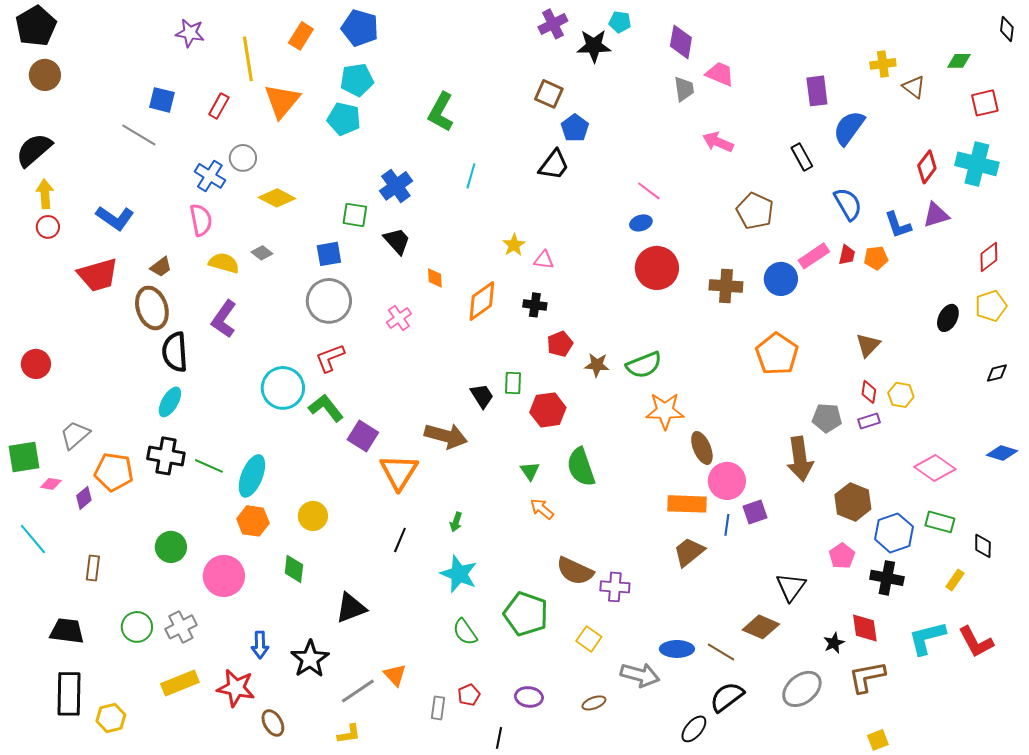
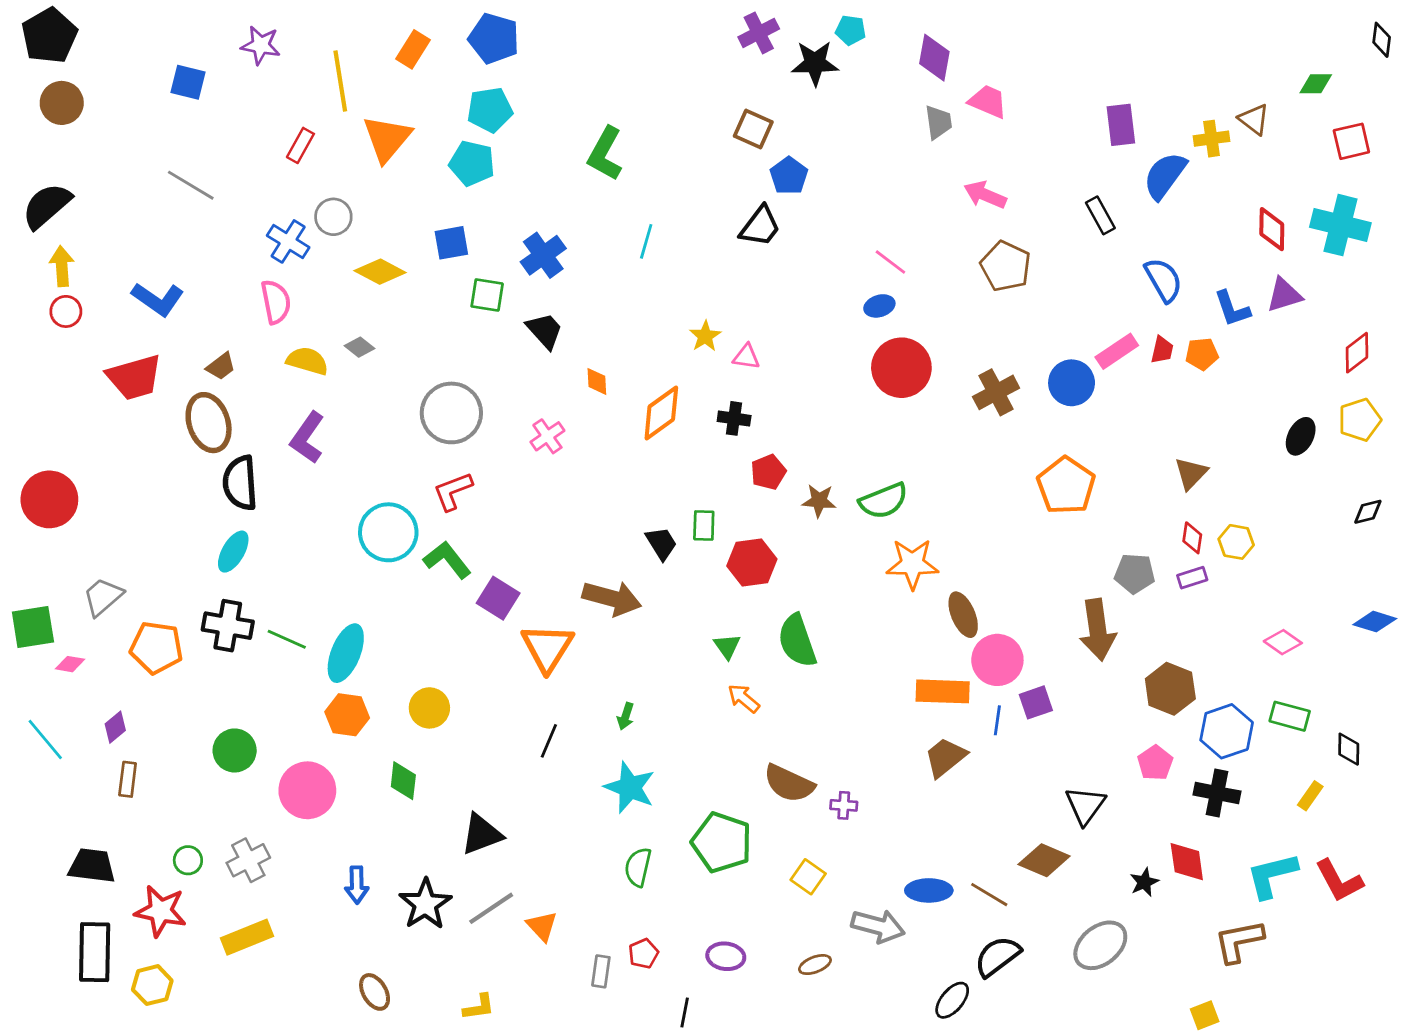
yellow cross: (883, 64) -> (1211, 139), moved
blue square: (162, 100) -> (188, 82), moved
red diamond: (927, 167) -> (1272, 229), turned -36
brown pentagon: (755, 211) -> (1006, 266), moved
blue square: (329, 254) -> (451, 243), moved
brown cross: (726, 286) -> (996, 392), turned -32
red circle: (36, 364) -> (49, 499), size x1.4
pink diamond: (935, 468) -> (1283, 642), size x0.7
purple diamond: (84, 498) -> (115, 727), moved
purple cross: (615, 587) -> (844, 805), size x0.7
green circle: (137, 627) -> (188, 860), size x0.7
green semicircle: (465, 632) -> (638, 867), turned 48
brown L-shape: (867, 677) -> (1239, 941), moved
red star: (236, 688) -> (161, 911), moved
gray line: (358, 691) -> (491, 908), moved

